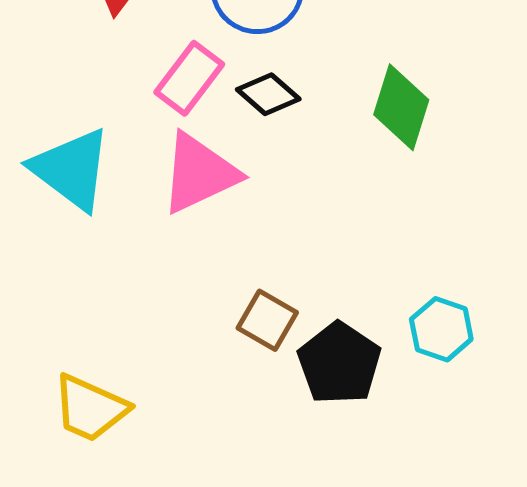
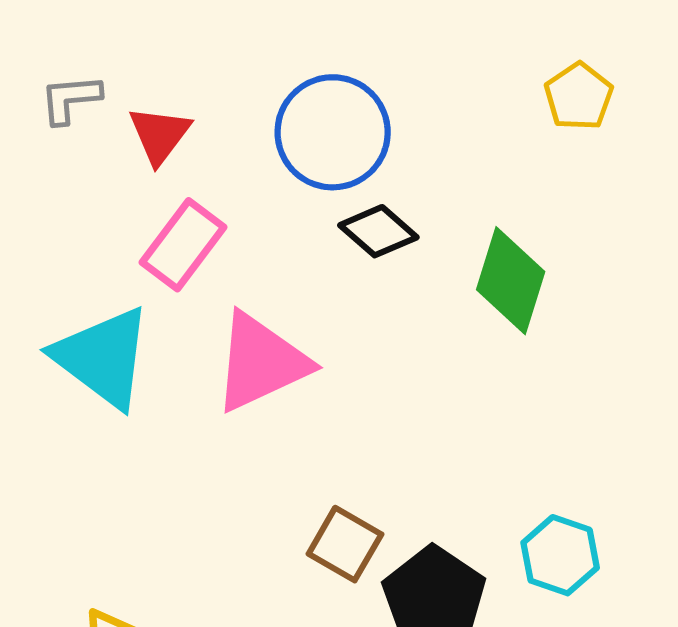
pink rectangle: (189, 78) -> (183, 245), moved
black diamond: (268, 94) -> (378, 231), moved

